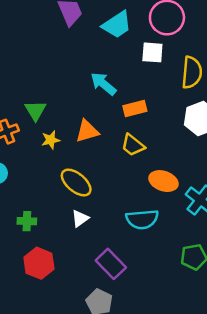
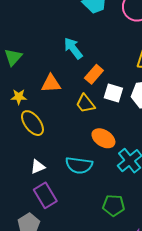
white square: (152, 52) -> (113, 93), moved
orange rectangle: (135, 108) -> (94, 74), turned -48
yellow star: (51, 140) -> (19, 97), moved
white triangle: (80, 218) -> (38, 167), moved

